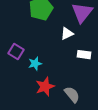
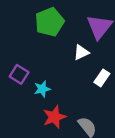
white rectangle: (84, 55) -> (102, 78), turned -64

